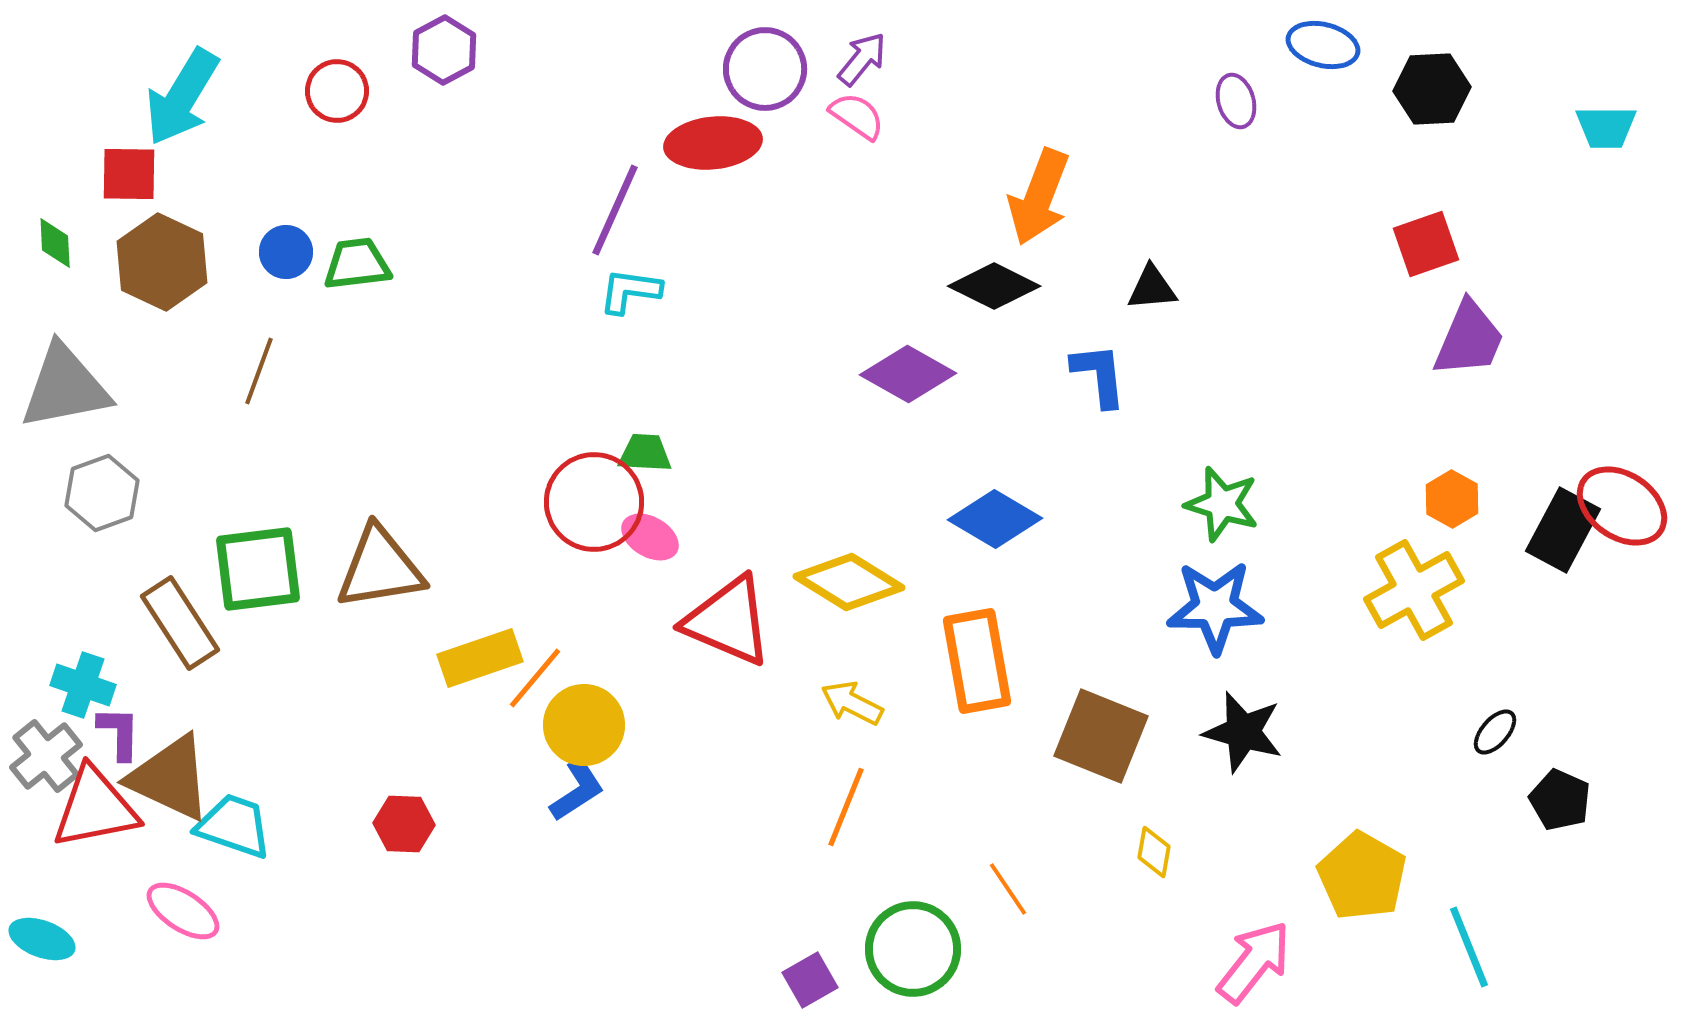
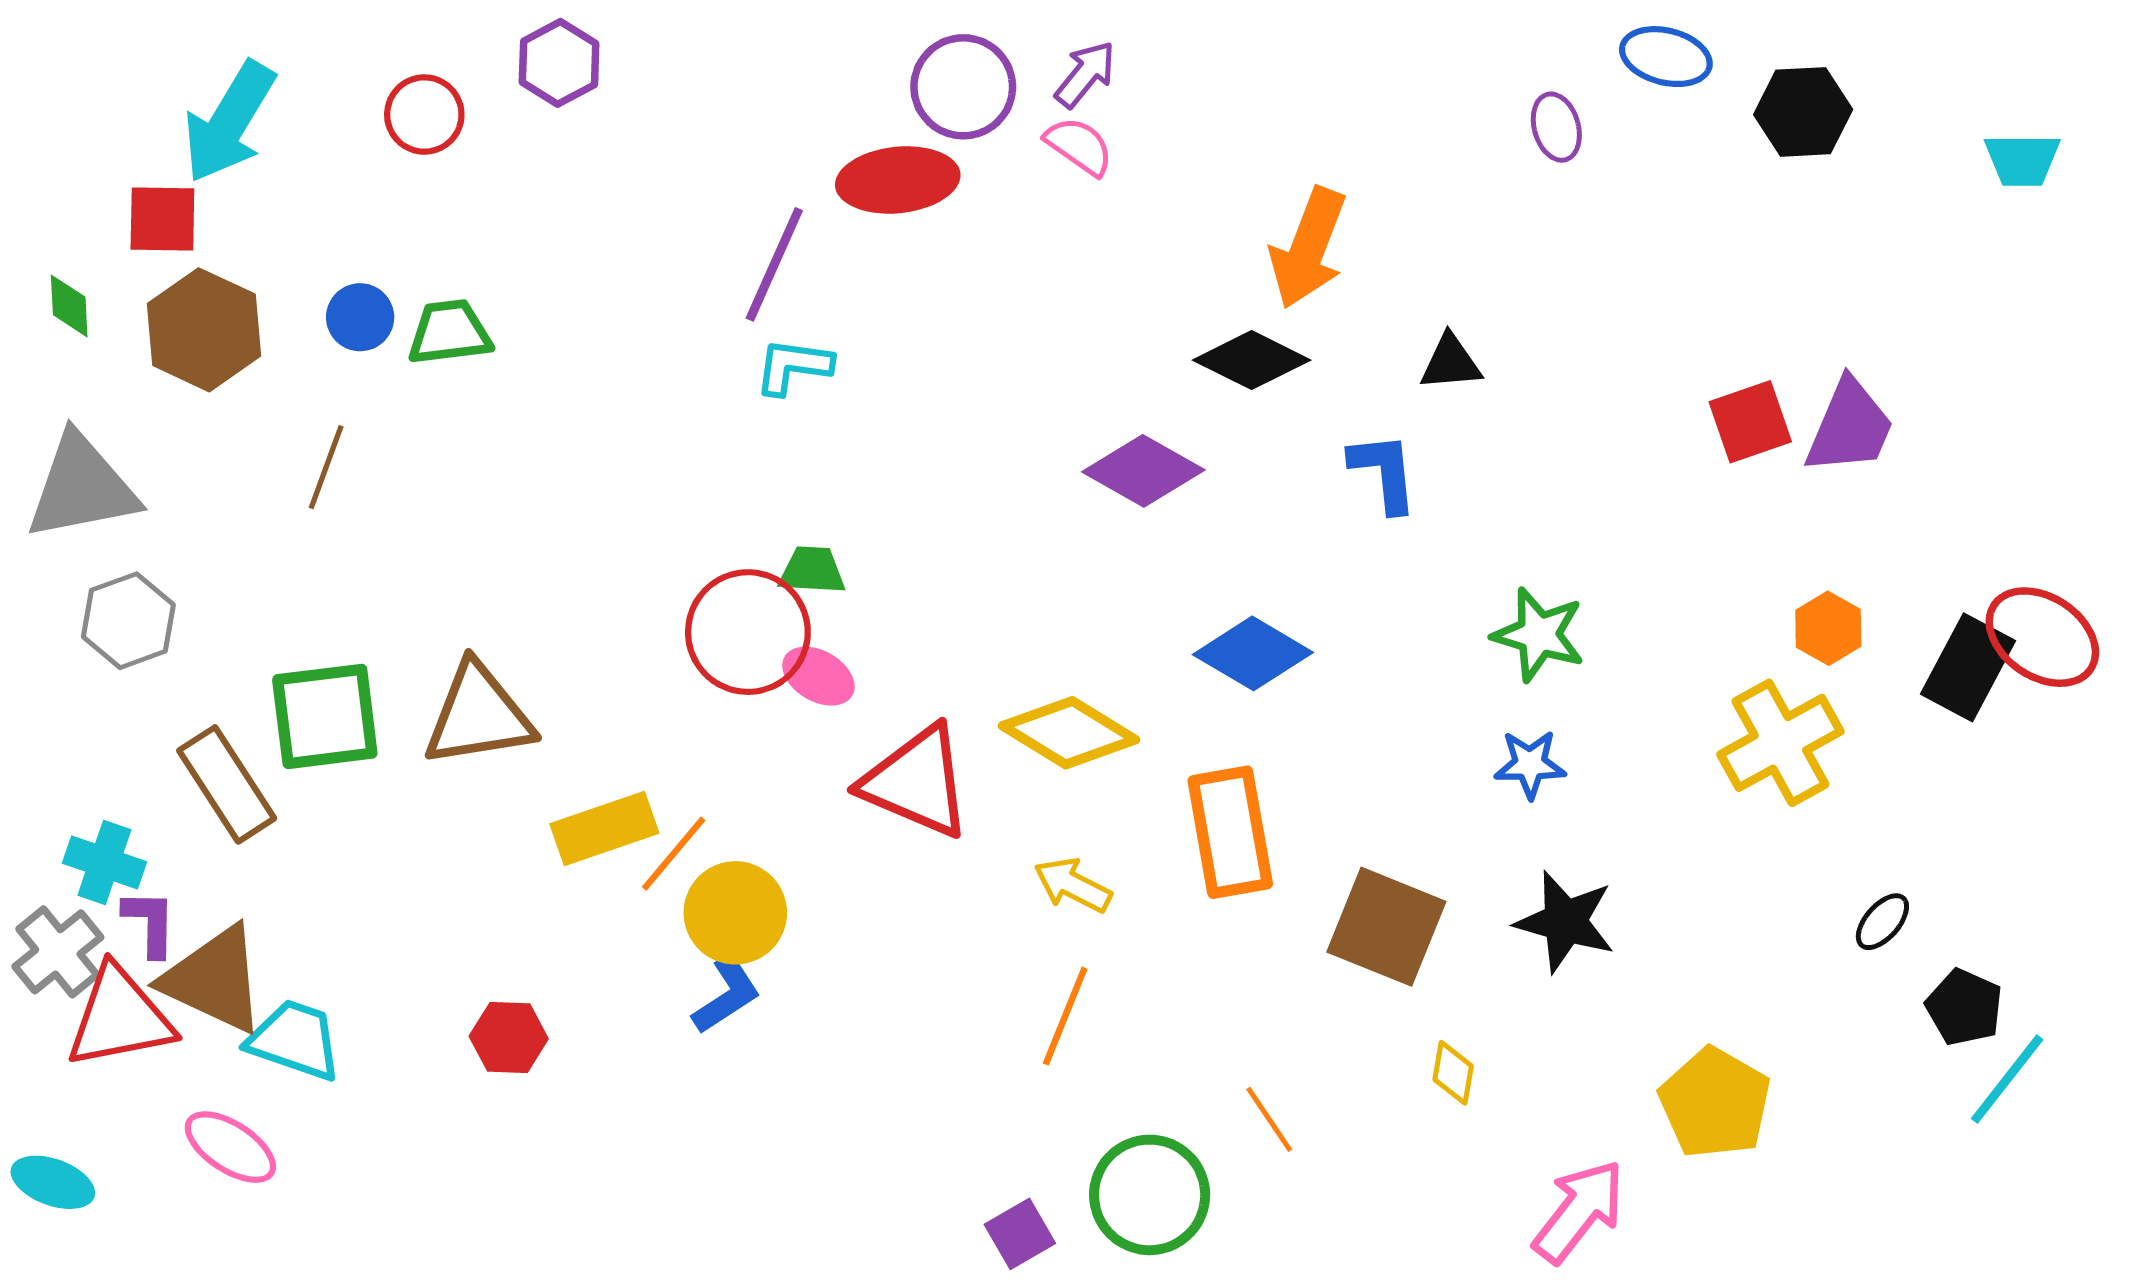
red square: (1426, 244) -> (1750, 422), moved
blue star: (1215, 607) -> (1530, 764), size x0.6
cyan line: (1469, 947) -> (2007, 1079), moved, turned 60

